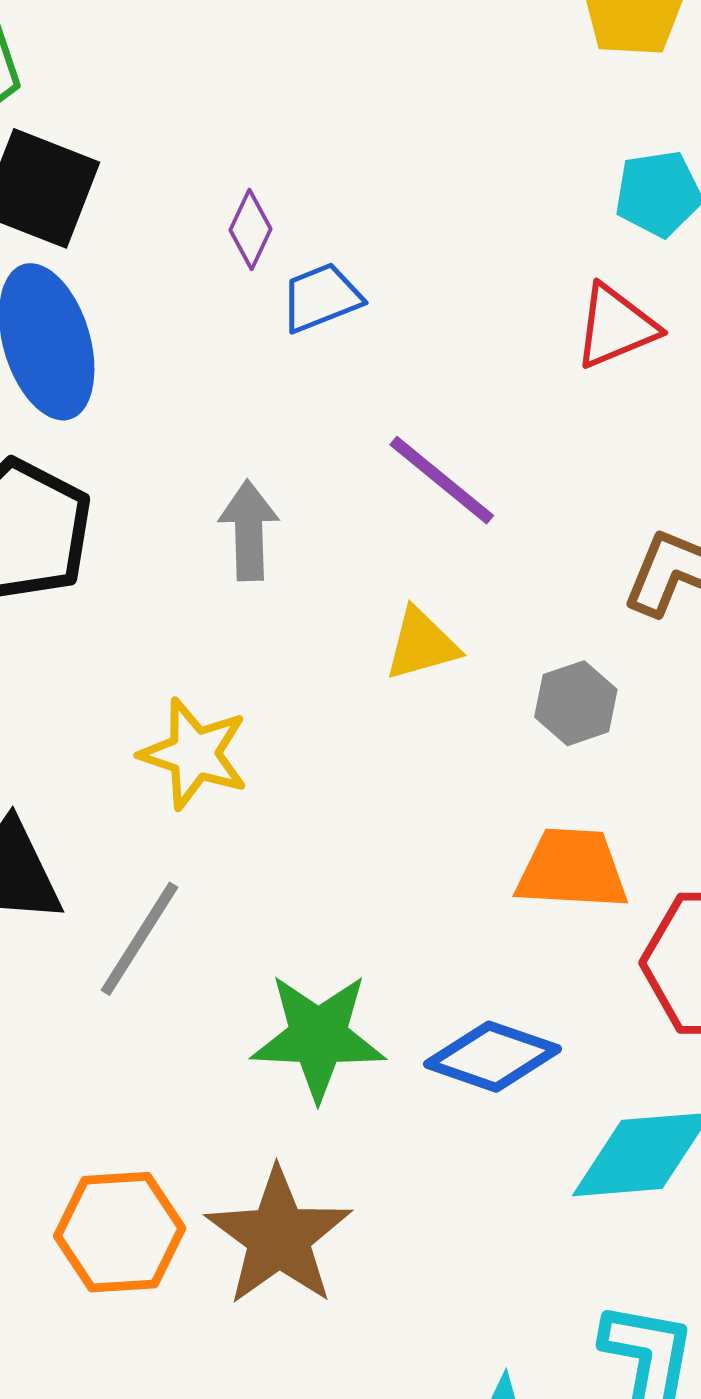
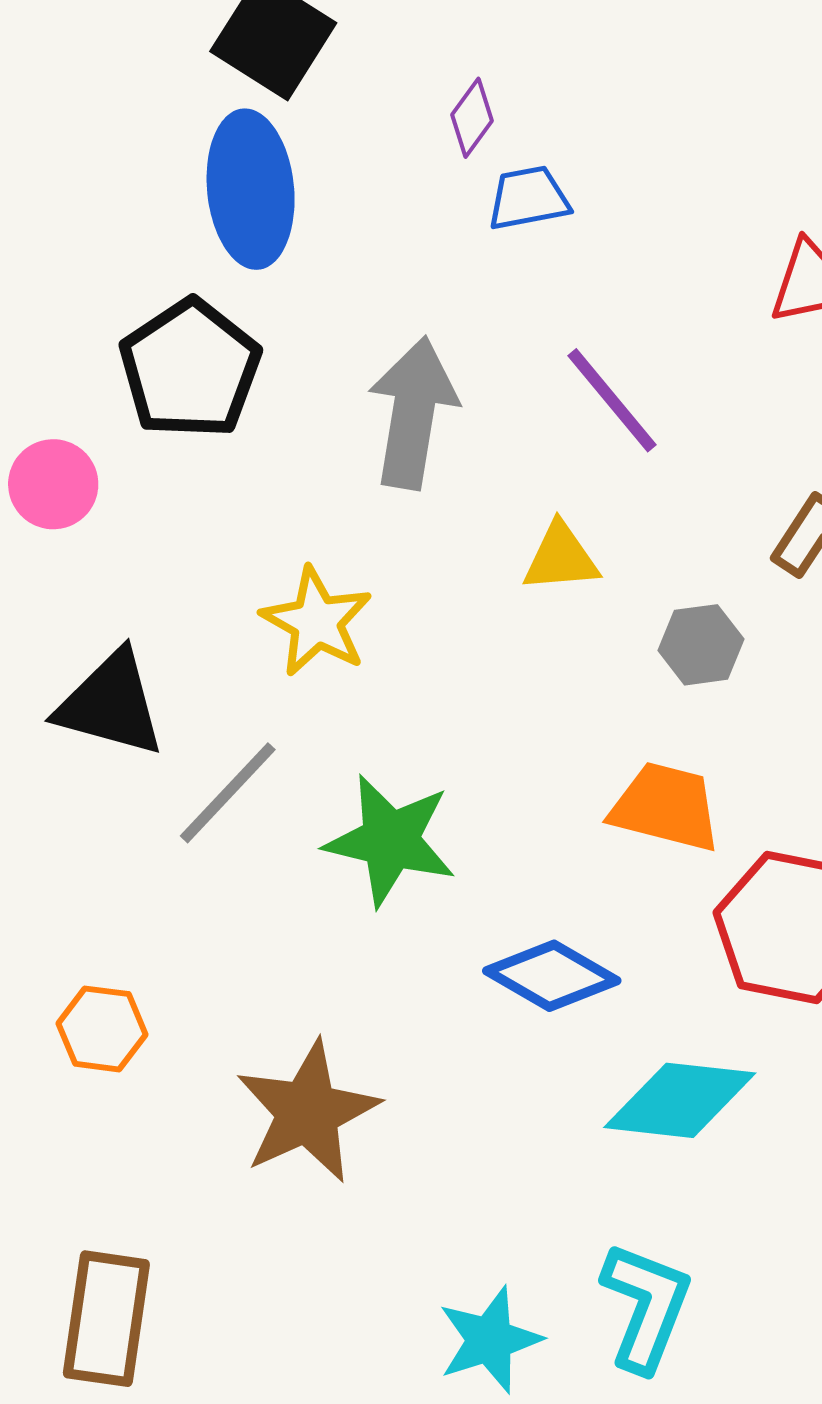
gray arrow: (249, 530) -> (413, 413), size x1.5
green star: (318, 1037) -> (390, 840), moved
orange hexagon: (120, 1232) -> (102, 1029), moved, size x0.7

